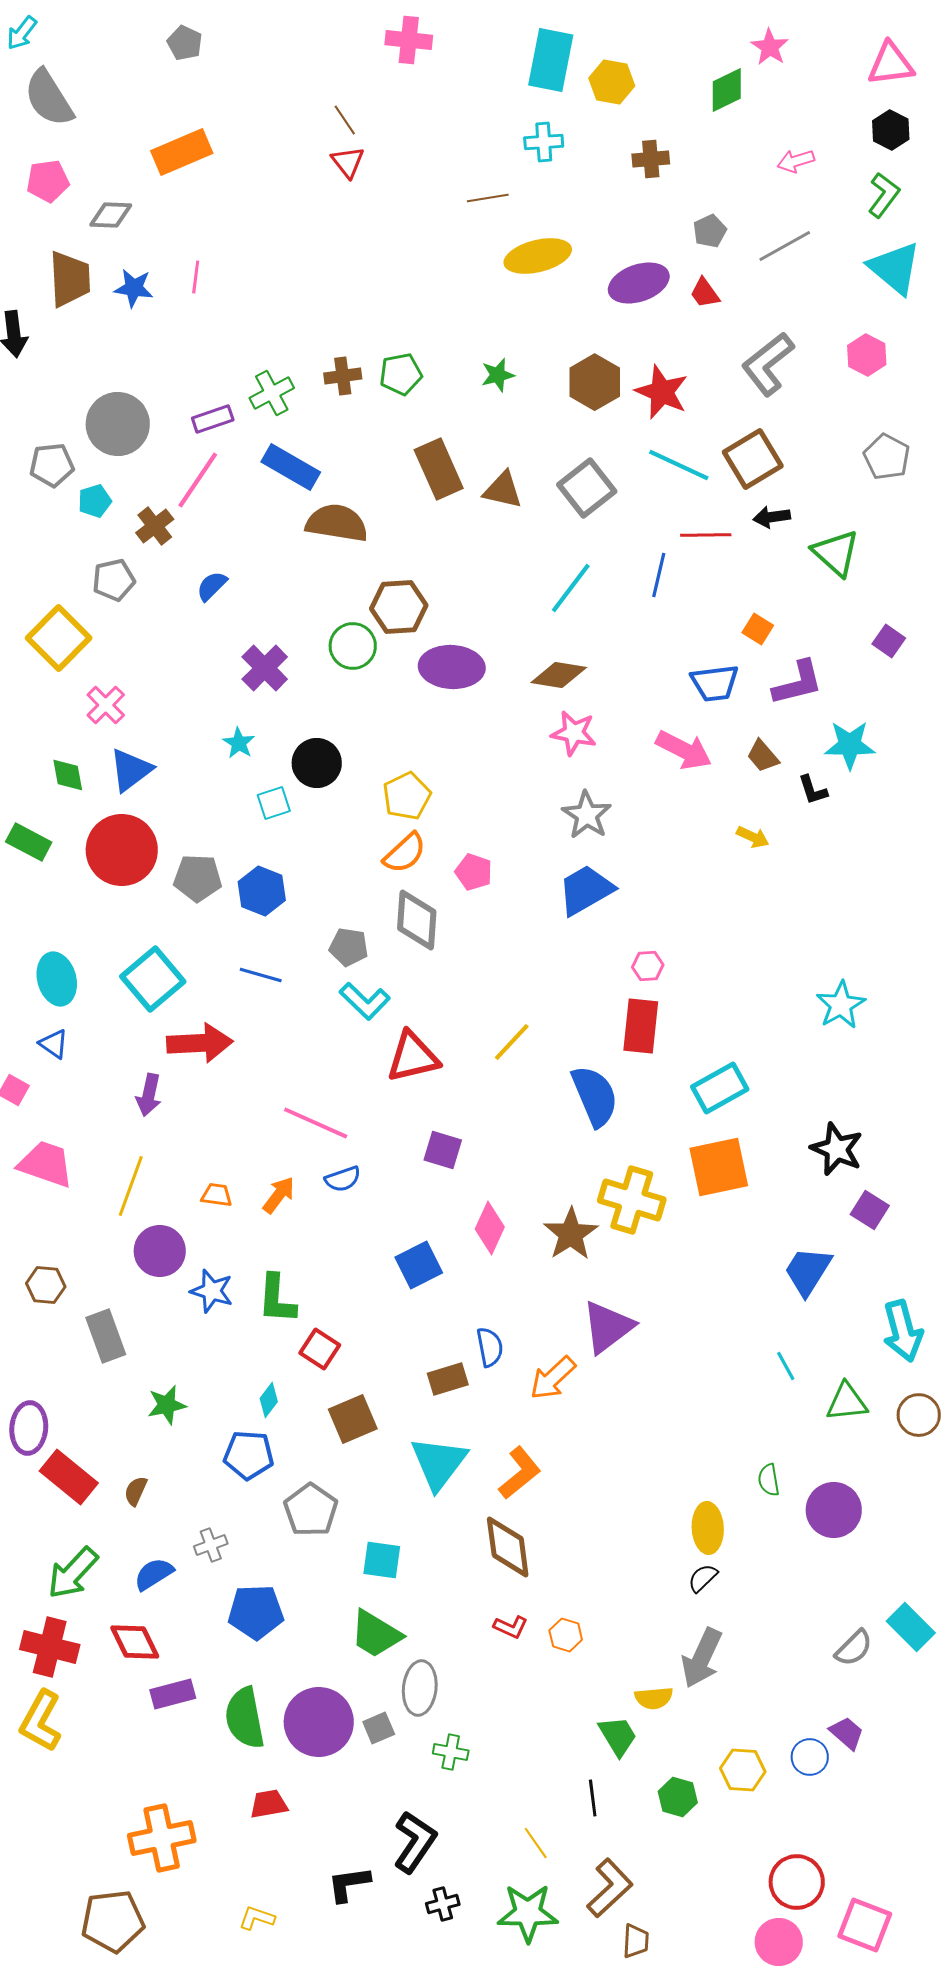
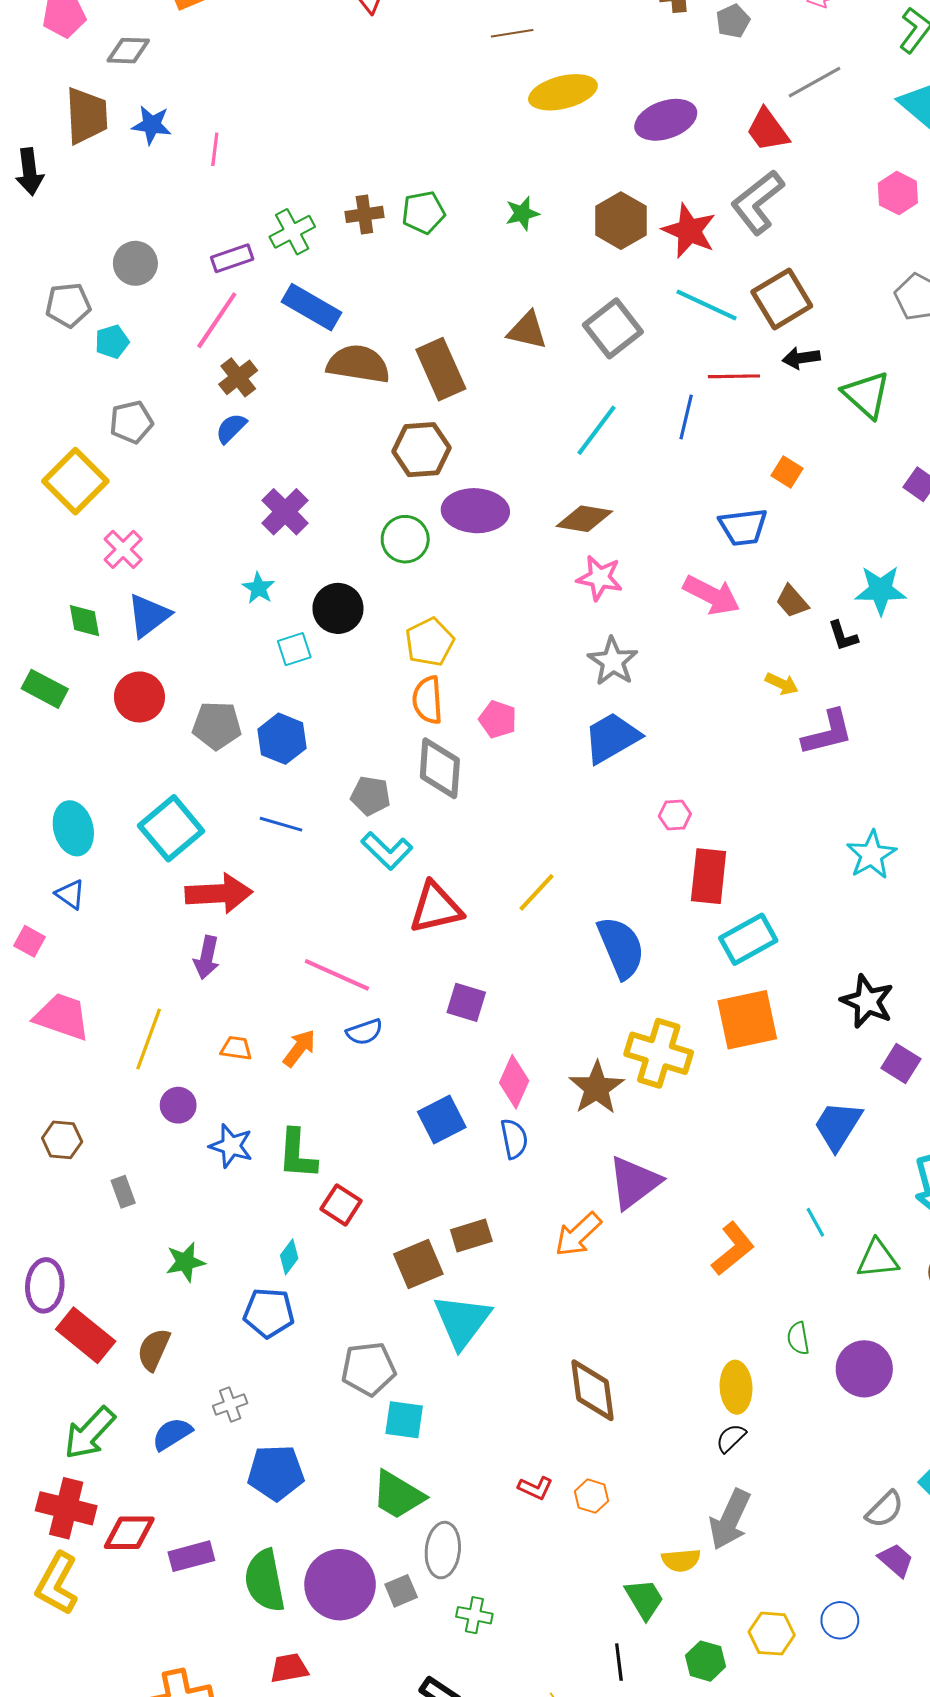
gray pentagon: (710, 231) -> (733, 21), moved
pink line: (196, 277) -> (215, 149), moved
red trapezoid: (705, 293) -> (768, 130), moved, size x1.4
gray L-shape: (768, 364) -> (757, 202), moved
gray circle: (118, 424) -> (135, 263), size x0.7
brown rectangle: (439, 469) -> (441, 369), moved
brown cross: (155, 526) -> (238, 377), moved
green circle: (353, 646) -> (405, 539), moved
purple L-shape: (798, 683) -> (828, 733), moved
red circle: (122, 850) -> (139, 697), size x0.7
orange semicircle: (405, 853) -> (428, 700), turned 129
red rectangle: (641, 1026) -> (709, 876), moved
purple arrow: (149, 1095) -> (207, 958), moved
purple circle: (160, 1251) -> (178, 1105), size x0.7
gray rectangle: (106, 1336) -> (123, 1192), size x0.6
blue semicircle: (490, 1347) -> (514, 1139), moved
brown square: (353, 1419) -> (418, 1264), moved
orange L-shape: (520, 1473) -> (733, 1249), moved
brown semicircle: (136, 1491) -> (154, 1350), size x1.4
gray pentagon: (311, 1510) -> (369, 1369), moved, turned 30
brown diamond: (508, 1547) -> (592, 1390), moved
red diamond: (135, 1642) -> (129, 1533), moved, turned -64
purple trapezoid: (847, 1733) -> (896, 1560), moved

